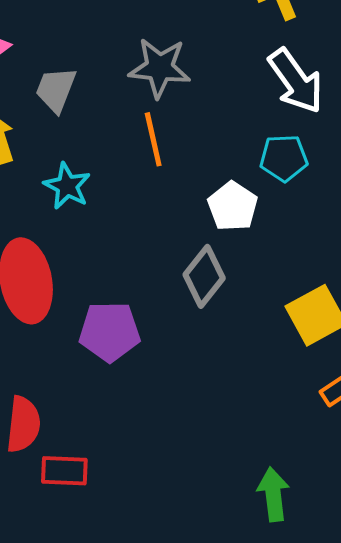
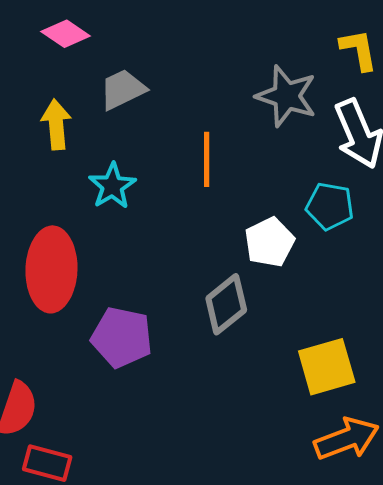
gray star: (160, 68) -> (286, 96), moved
gray trapezoid: (56, 90) -> (123, 89), turned 30

